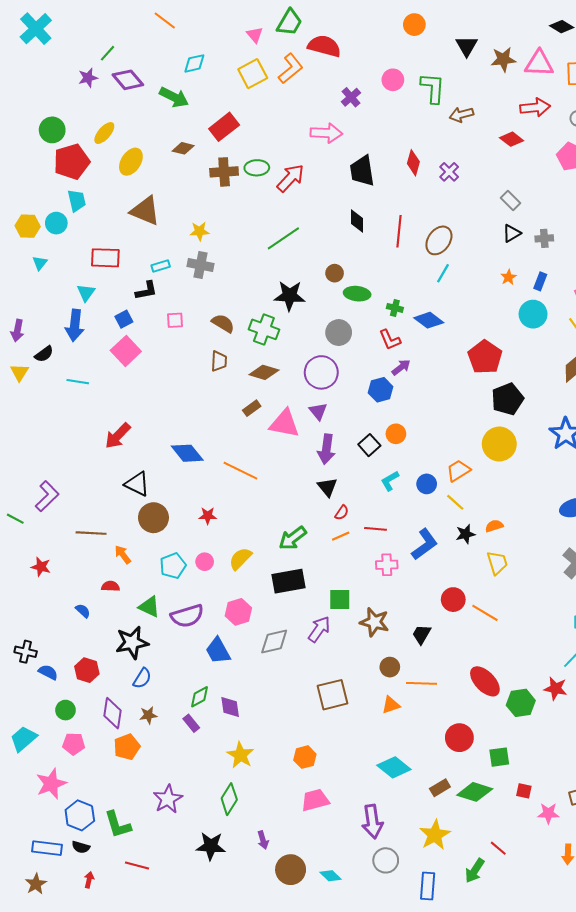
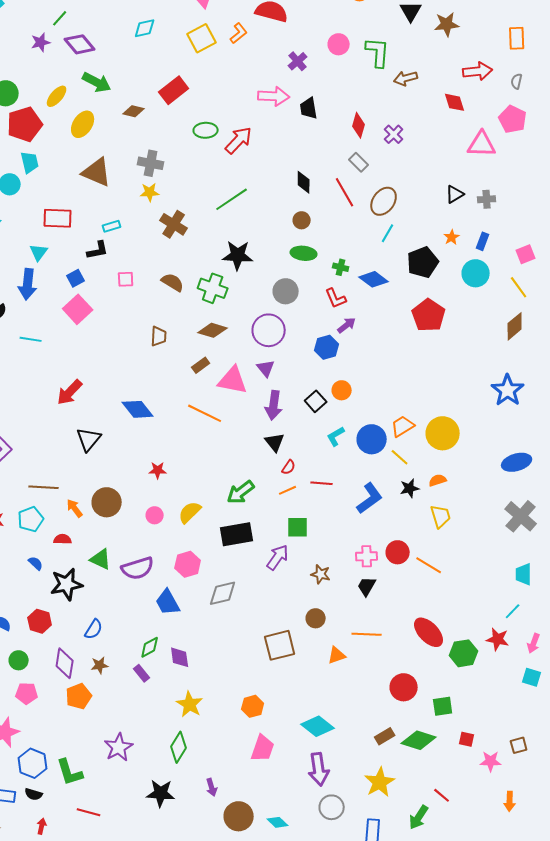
pink triangle: (539, 63) -> (482, 144), moved
orange L-shape: (291, 69) -> (239, 33), size x0.7
green arrow: (174, 97) -> (97, 82), moved
red diamond: (512, 139) -> (455, 102), turned 35
black trapezoid: (362, 171) -> (309, 108), moved, size x0.7
brown cross: (224, 172) -> (174, 224), moved, turned 36
gray rectangle: (511, 201) -> (359, 162), moved
red line: (399, 231) -> (345, 192), turned -36
gray cross: (201, 265) -> (151, 163), moved
brown circle: (335, 273) -> (302, 220), moved
brown trapezoid: (219, 361) -> (159, 336), moved
black pentagon: (507, 399) -> (423, 262), moved
yellow circle: (499, 444) -> (443, 433), moved
orange line: (240, 471) -> (205, 413), moved
black triangle: (137, 484) -> (89, 439), turned 44
blue circle: (427, 484) -> (372, 439), size x1.5
brown circle: (153, 518) -> (107, 502), moved
pink cross: (387, 565) -> (367, 556), moved
cyan pentagon: (173, 566) -> (31, 519), moved
green square: (340, 600) -> (298, 527), moved
brown star: (374, 622) -> (321, 574), size x0.7
purple arrow: (319, 629) -> (278, 557), moved
black star: (132, 643) -> (67, 584), moved
brown circle: (390, 667) -> (316, 618), moved
cyan diamond: (394, 767) -> (318, 726), moved
pink trapezoid: (315, 800) -> (263, 748), turned 124

